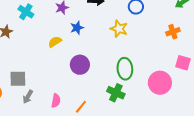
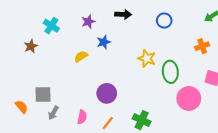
yellow star: (119, 29) -> (147, 58), moved
purple circle: (80, 65) -> (107, 93), moved
green ellipse: (125, 69) -> (170, 72), moved
green cross: (116, 93) -> (142, 120), moved

